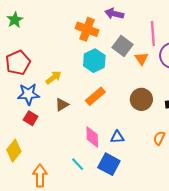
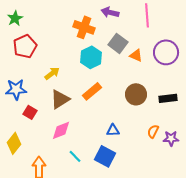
pink line: (153, 33) -> (147, 15), moved
orange triangle: (141, 59) -> (136, 55), turned -32
red pentagon: (18, 63) -> (25, 46), moved
blue star: (28, 94) -> (16, 89), moved
brown triangle: (62, 105) -> (60, 99), size x1.5
pink diamond: (92, 137) -> (61, 130), moved, turned 70

